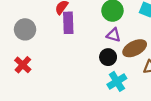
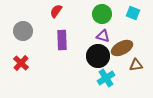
purple rectangle: (68, 23) -> (62, 40), moved
black circle: (108, 57) -> (98, 56), size x1.5

